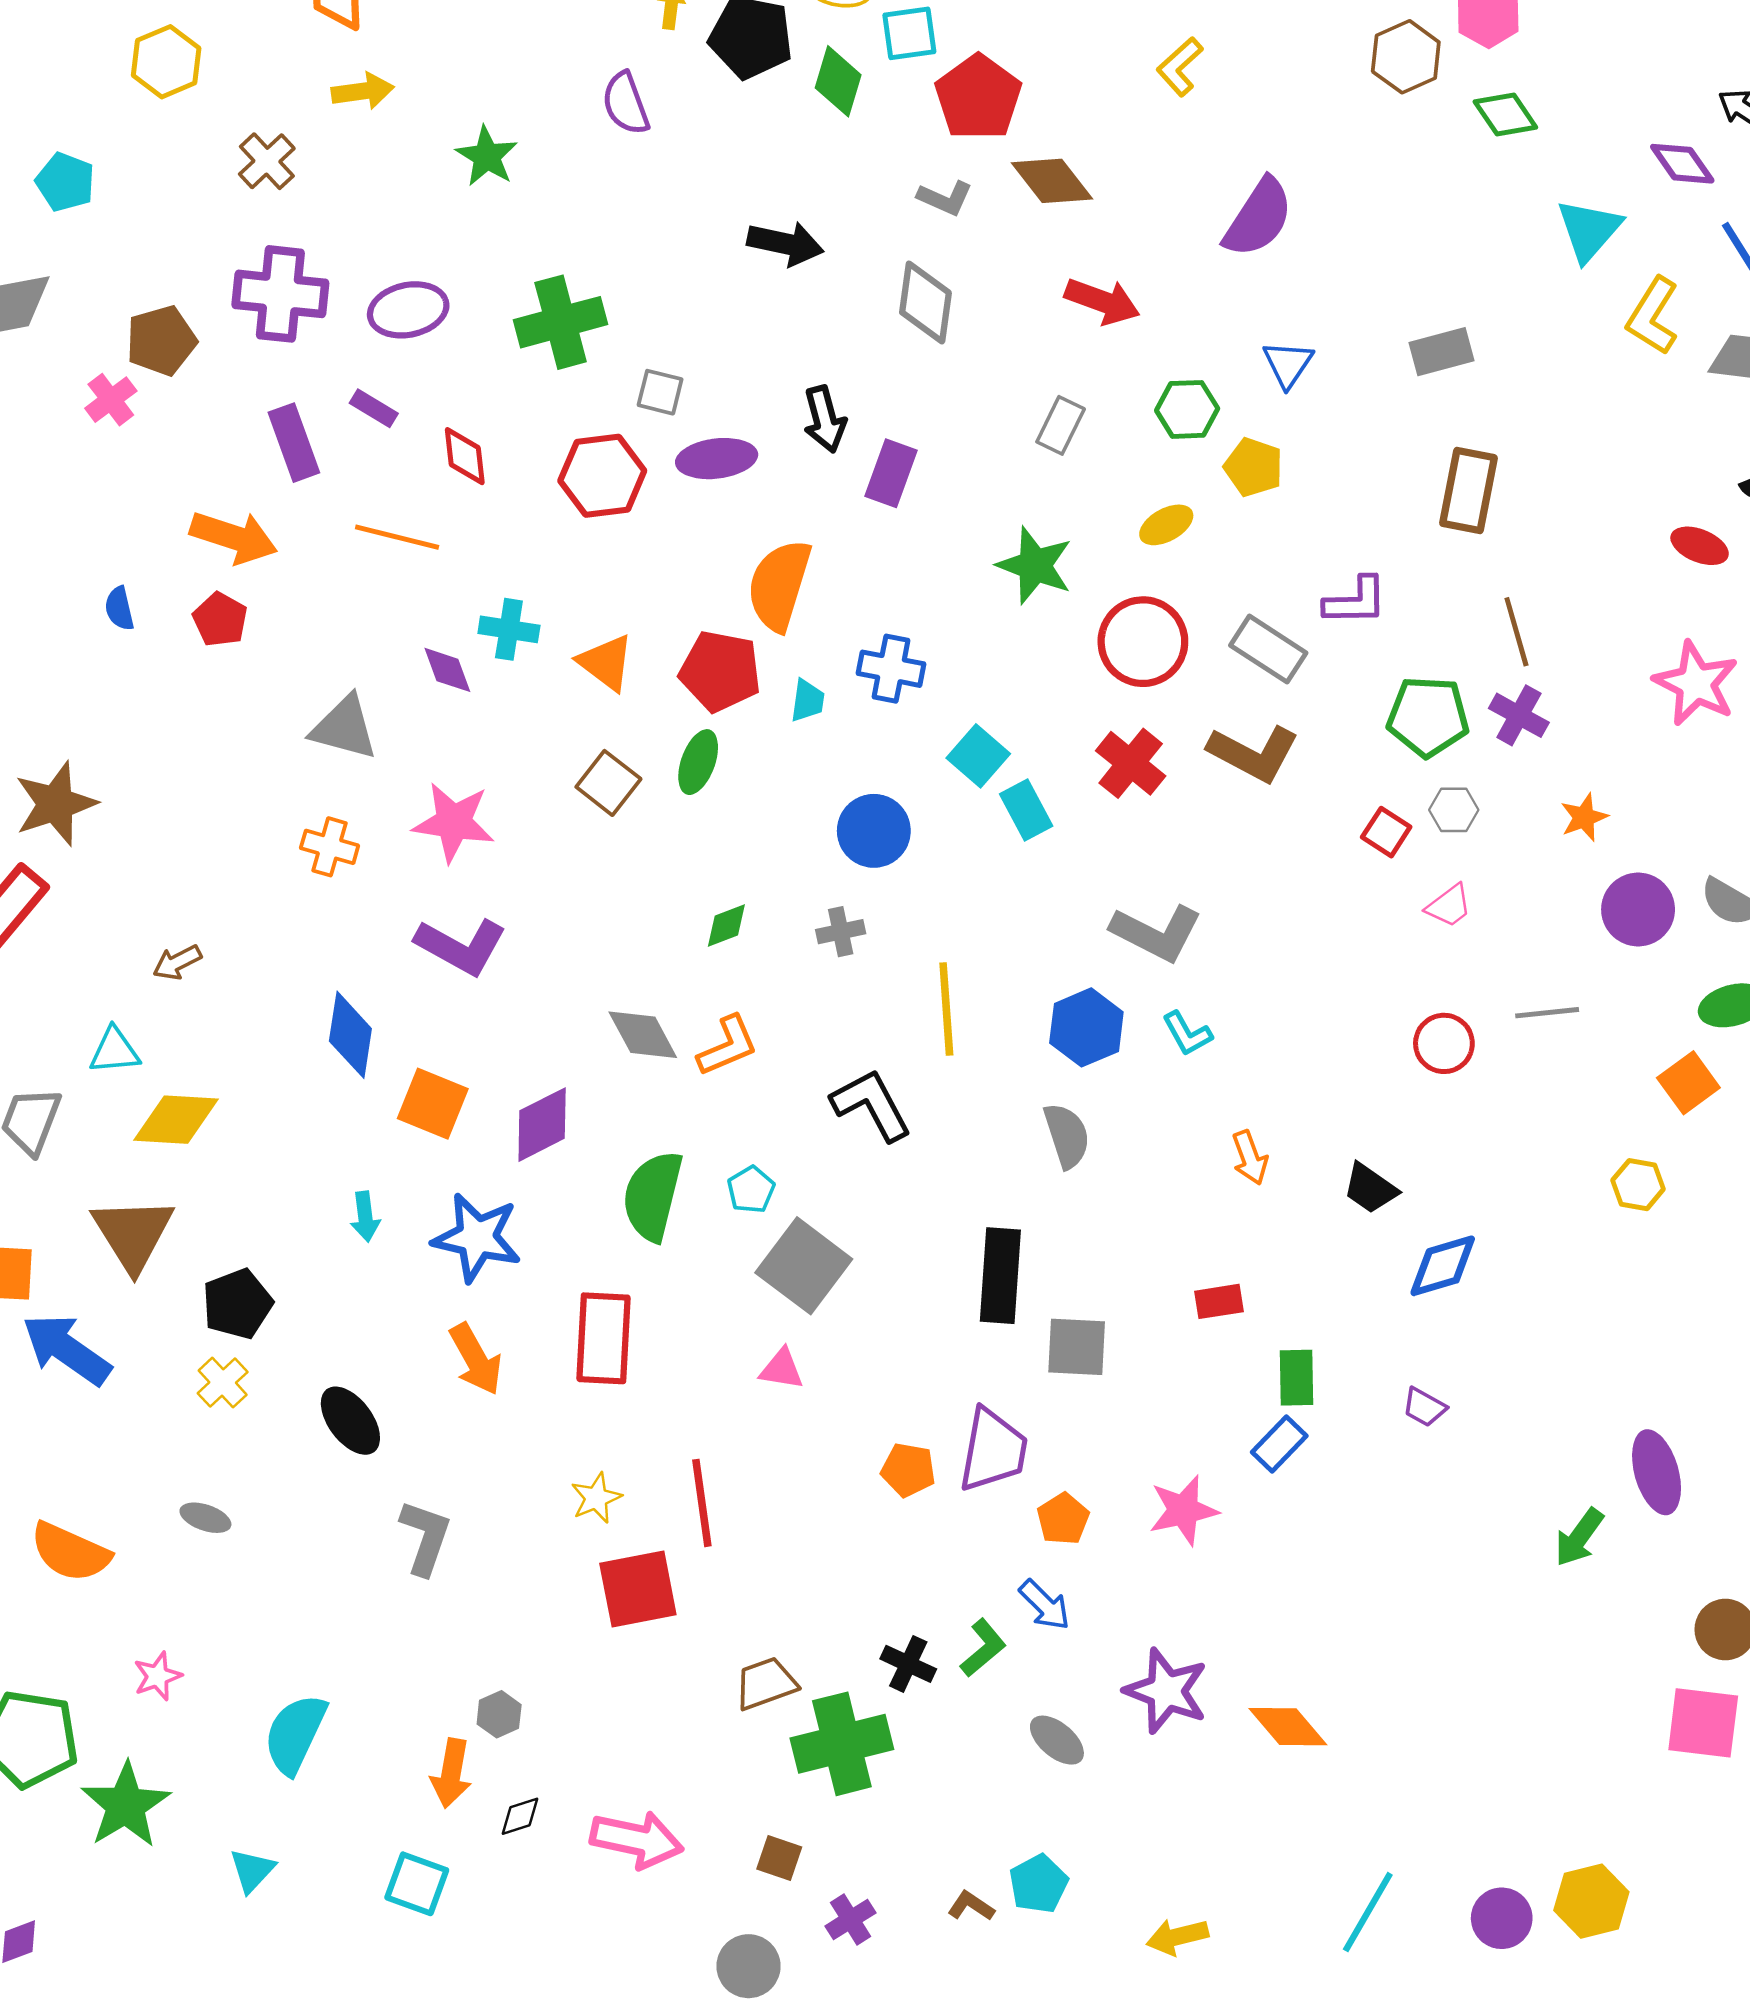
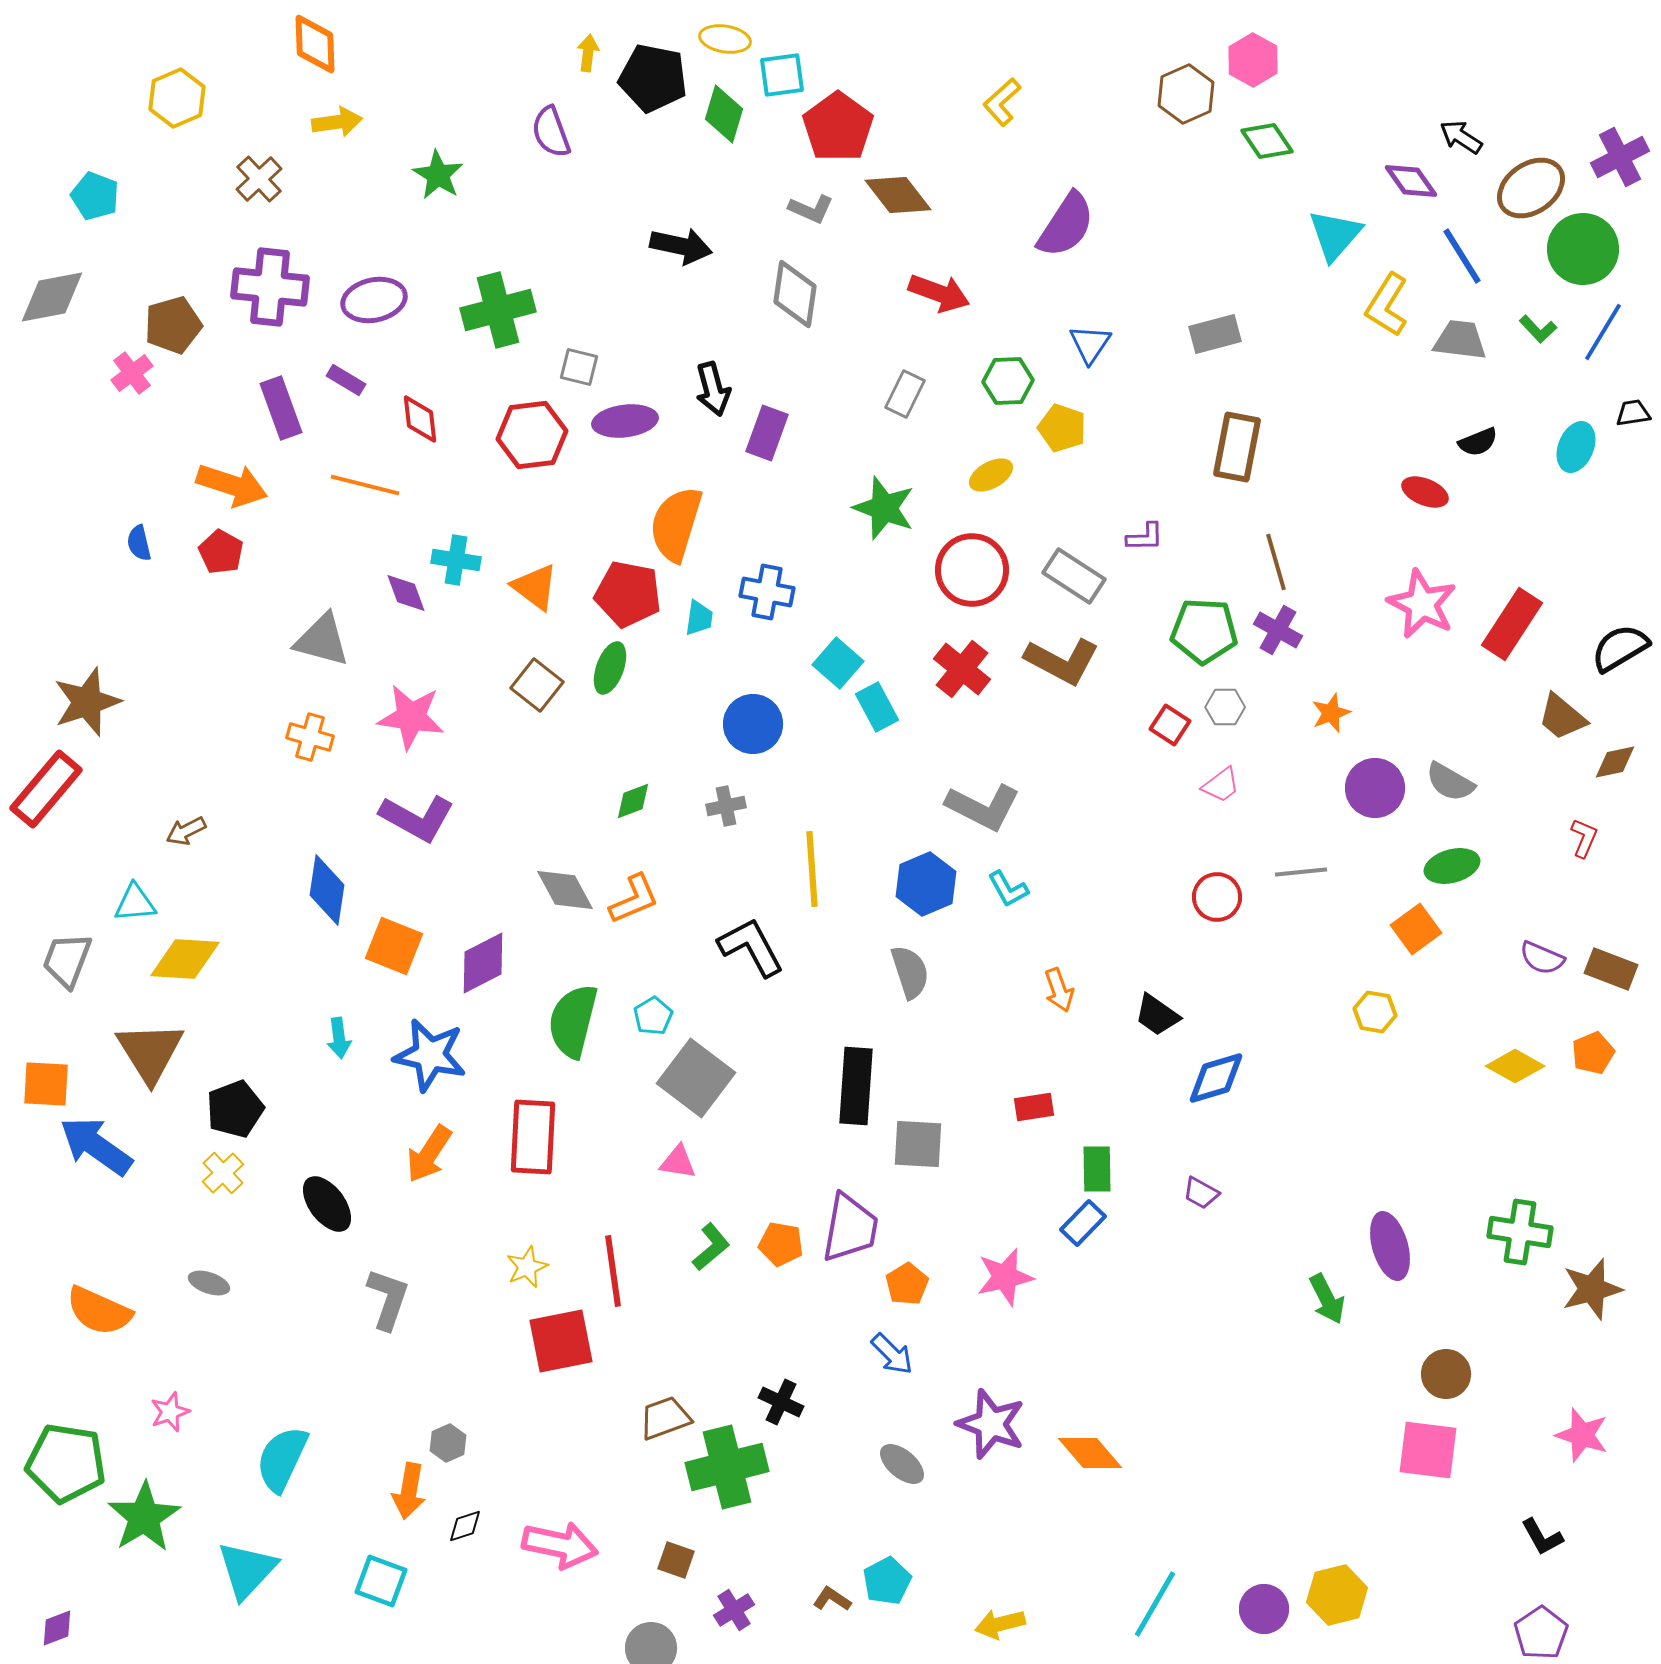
purple L-shape: (1355, 601) -> (1145, 537), size x0.7
orange arrow: (476, 1359) -> (429, 1154), turned 62
green arrow: (1579, 1537) -> (1327, 1299), turned -63
green L-shape: (983, 1648) -> (711, 1247), moved
cyan triangle: (252, 1870) -> (247, 1570), size x1.6

